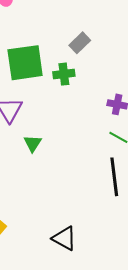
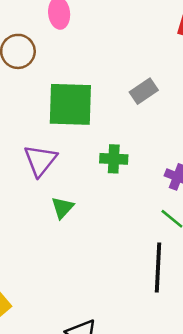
green cross: (64, 74) -> (114, 159), moved

